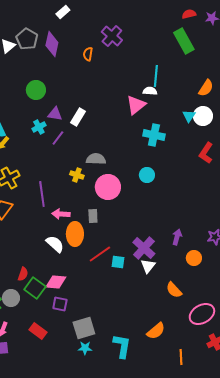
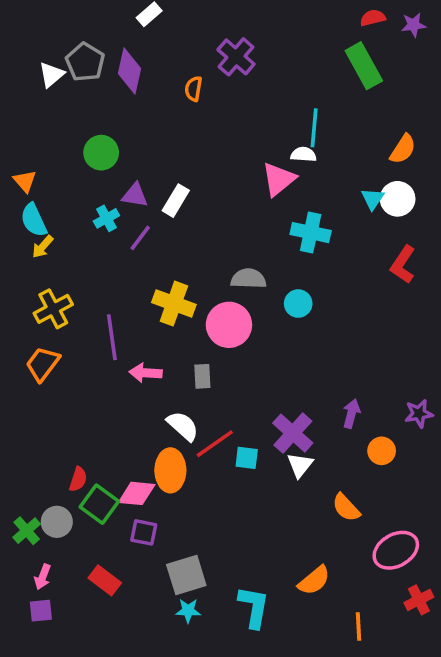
gray semicircle: (96, 159) -> (248, 279), moved
yellow cross: (77, 175) -> (174, 304), size x1.6
orange ellipse: (75, 234) -> (170, 470), moved
white semicircle: (55, 244) -> (183, 426), moved

